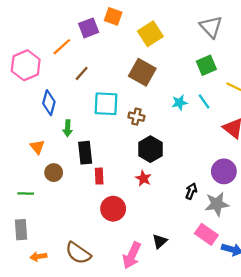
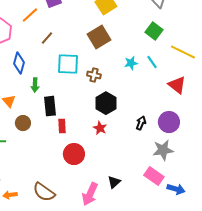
green square: (206, 65) -> (154, 31), turned -30
brown square: (142, 72) -> (99, 37), turned 30
black arrow: (191, 191) -> (141, 123), moved

